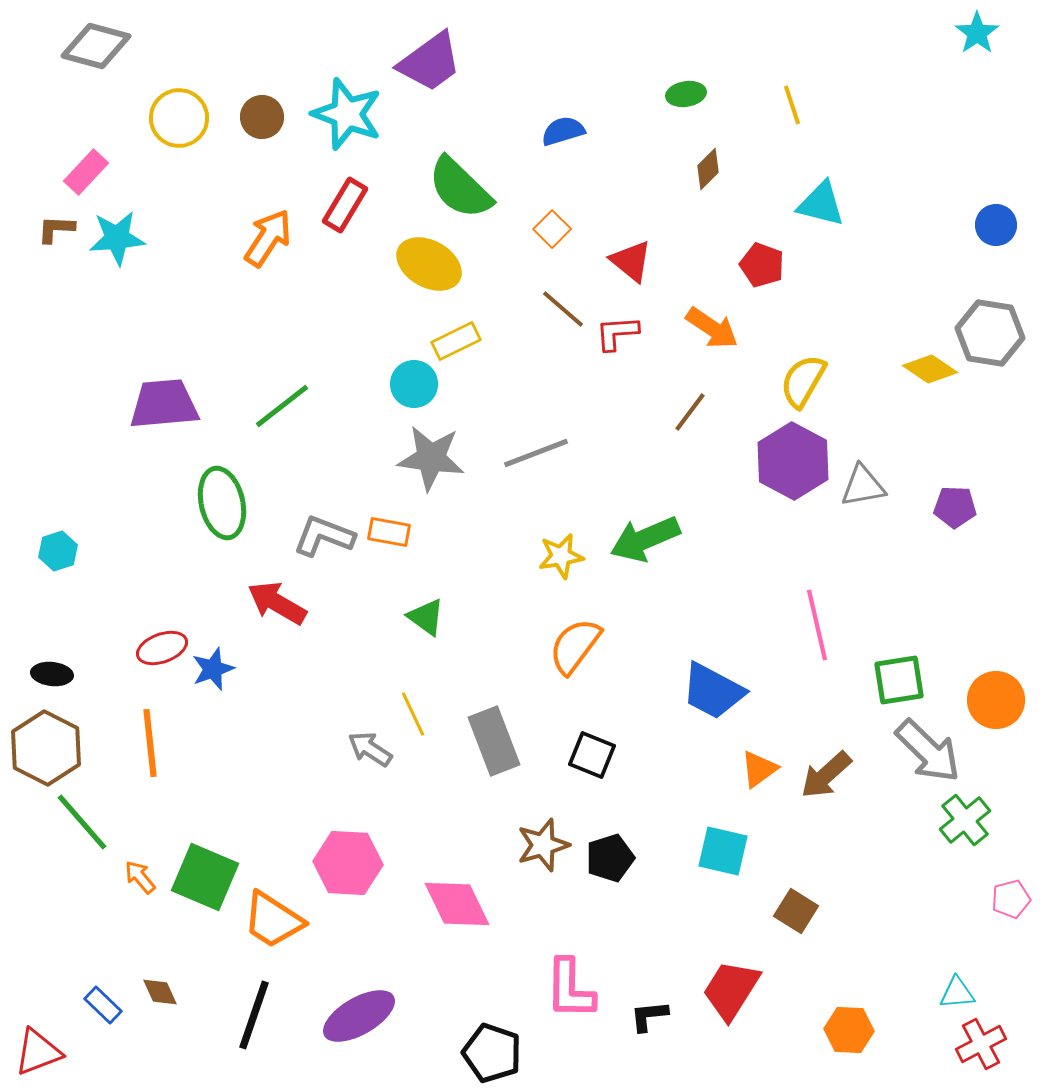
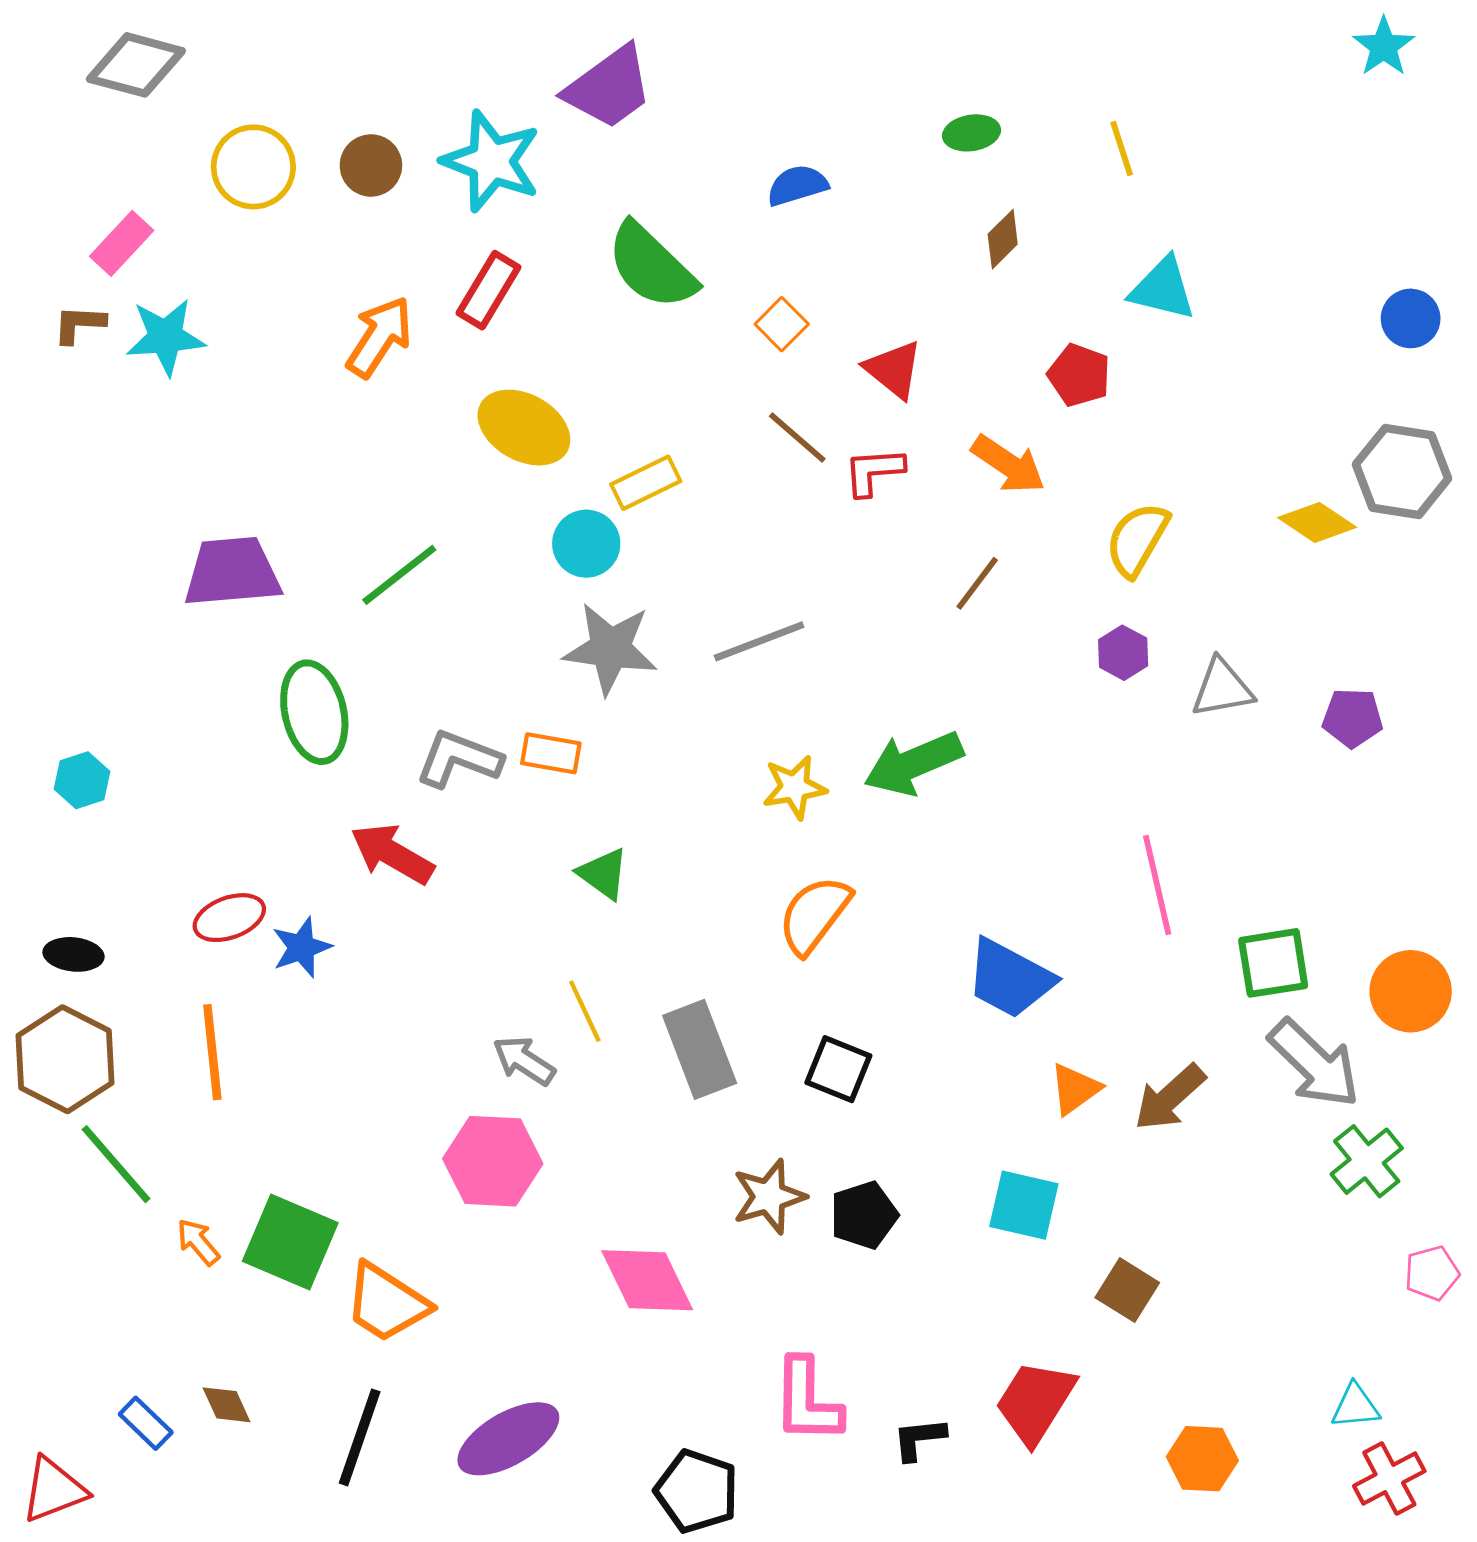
yellow ellipse: (429, 264) -> (524, 428), moved
purple hexagon: (793, 461) -> (1123, 653), size x0.5
pink hexagon: (348, 863) -> (493, 1161), moved

